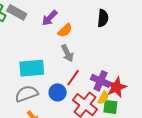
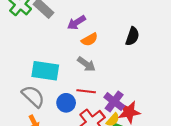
gray arrow: (67, 53) -> (86, 64), turned -42
red line: (73, 78) -> (86, 91), turned 48
gray semicircle: (26, 94) -> (33, 96), turned 50

